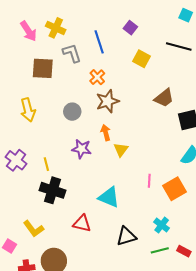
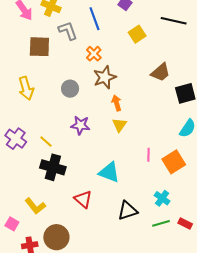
yellow square: (142, 59) -> (137, 34), turned 30
orange arrow: (106, 133) -> (117, 103), moved
yellow line: (46, 164) -> (46, 142), turned -32
red triangle: (82, 223) -> (83, 199), turned 30

